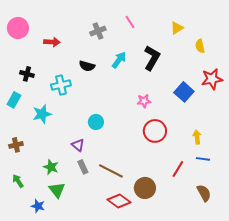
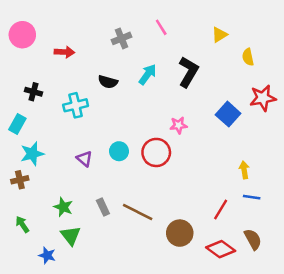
cyan star: (42, 114) -> (32, 154), moved
red circle: (155, 131) -> (156, 152), moved
purple triangle: (78, 145) -> (84, 159), moved
red diamond: (119, 201) -> (221, 249), moved

